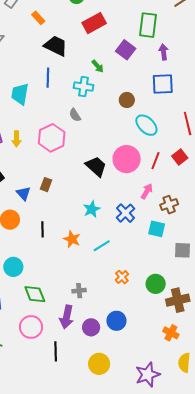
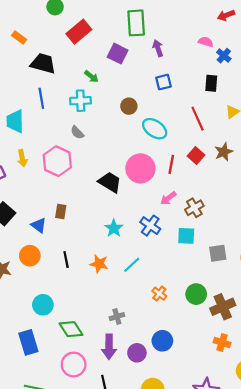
blue square: (163, 84) -> (164, 82), size x0.7
yellow arrow: (16, 139) -> (22, 158), moved
pink arrow: (147, 191) -> (168, 198), turned -147

